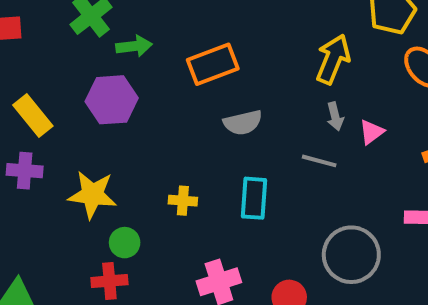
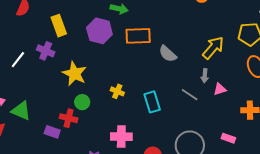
orange rectangle: (213, 64) -> (138, 36), moved
gray semicircle: (243, 123) -> (168, 54), moved, turned 36
cyan rectangle: (254, 198) -> (152, 102), turned -40

